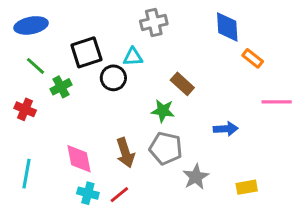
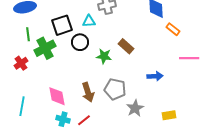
cyan triangle: (133, 57) -> (89, 21), moved
green line: (36, 66) -> (28, 34), turned 40
green cross: (61, 87) -> (45, 48), size x1.5
red cross: (25, 109) -> (21, 63), turned 32
green star: (163, 111) -> (104, 56), moved

